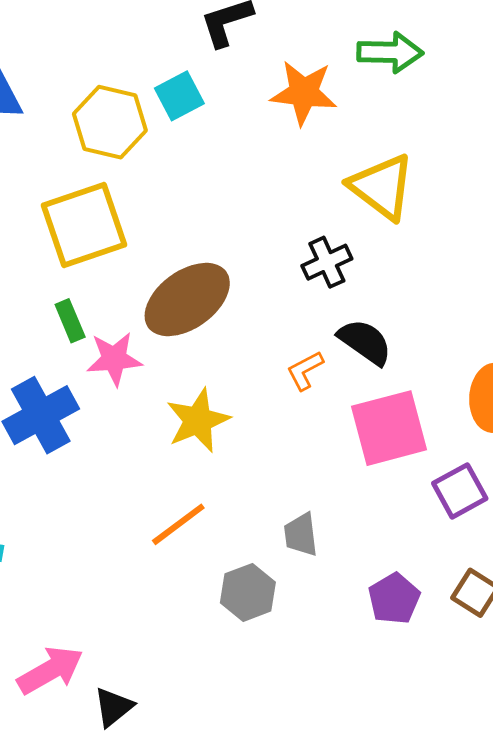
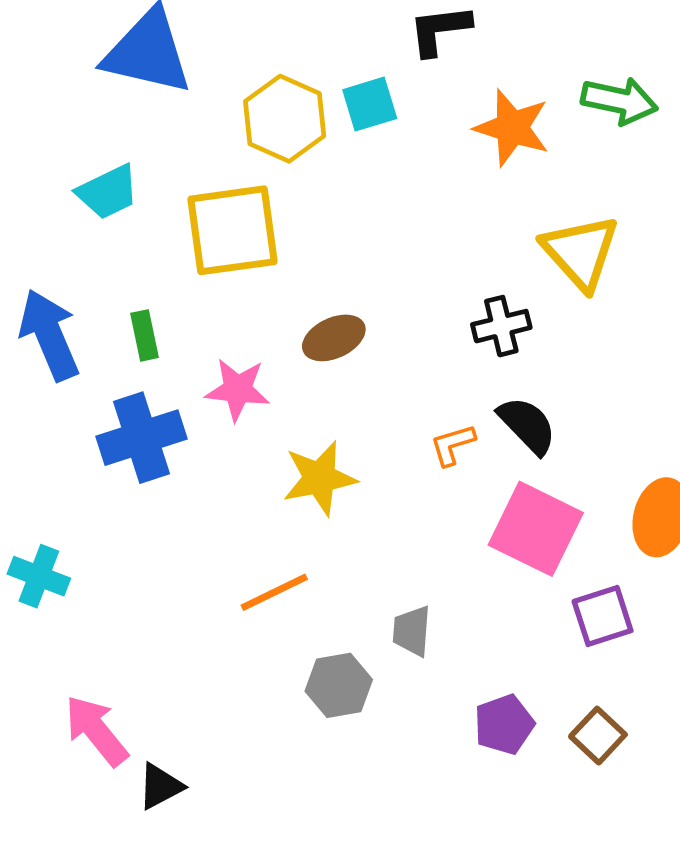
brown ellipse: (187, 300) -> (334, 338), size x0.6
green rectangle: (70, 321) -> (145, 335), moved
pink square: (389, 428) -> (536, 529), turned 30
pink arrow: (50, 670) -> (96, 731), turned -110

